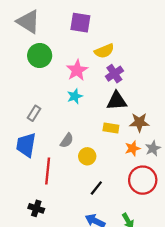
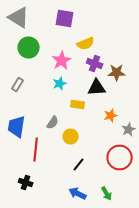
purple cross: (114, 74) -> (95, 64), turned -35
gray rectangle: (34, 113) -> (18, 84), moved
brown star: (139, 122) -> (117, 72), moved
yellow rectangle: (111, 128) -> (78, 104), moved
orange star: (133, 148) -> (111, 116), moved

